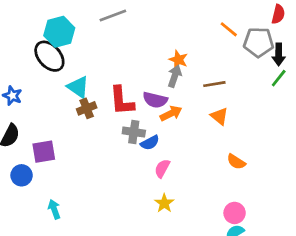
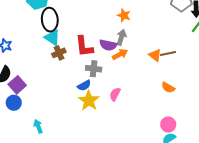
black ellipse: (49, 56) -> (50, 20), moved, turned 40
gray arrow: (175, 76) -> (121, 37), moved
brown line: (214, 84) -> (168, 53), moved
blue semicircle: (150, 143) -> (84, 85), moved
purple square: (44, 152) -> (17, 85), moved, turned -30
yellow star: (164, 203) -> (89, 101), moved, size x1.5

